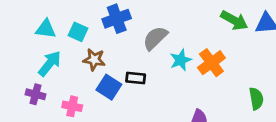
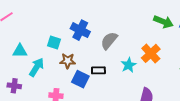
blue cross: (117, 19) -> (80, 30), turned -36
cyan triangle: (46, 29) -> (20, 51), moved
cyan star: (181, 60) -> (129, 65), moved
purple cross: (35, 94) -> (14, 86), moved

